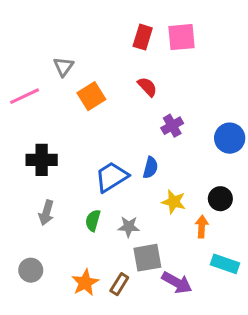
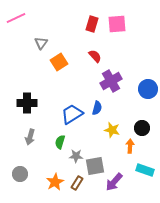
pink line: (25, 96) -> (16, 18), moved
purple cross: (172, 126) -> (111, 81), size x1.5
gray star: (129, 227) -> (76, 156), moved
purple arrow: (177, 283) -> (114, 182), turned 102

